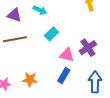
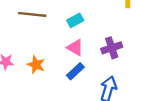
pink triangle: (67, 55) -> (75, 48), moved

